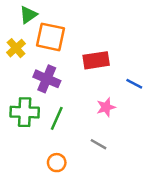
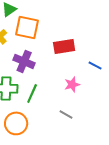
orange circle: (57, 163) -> (16, 123), moved, size x1.5

